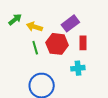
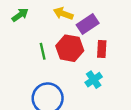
yellow arrow: (34, 27) -> (63, 14), moved
cyan cross: (78, 68) -> (94, 80), turned -32

